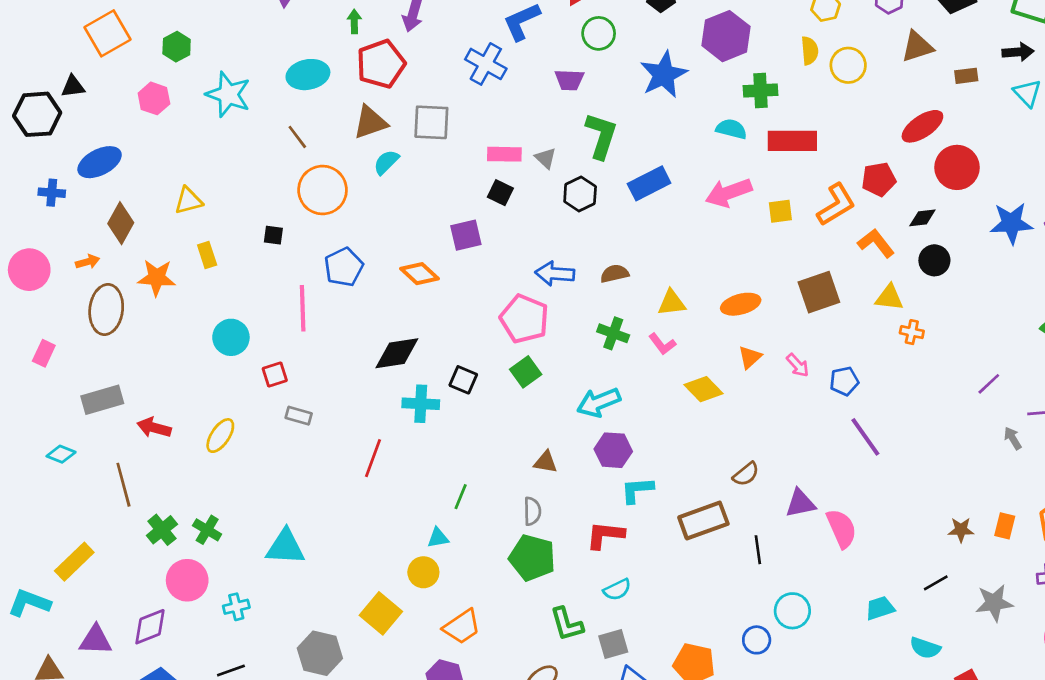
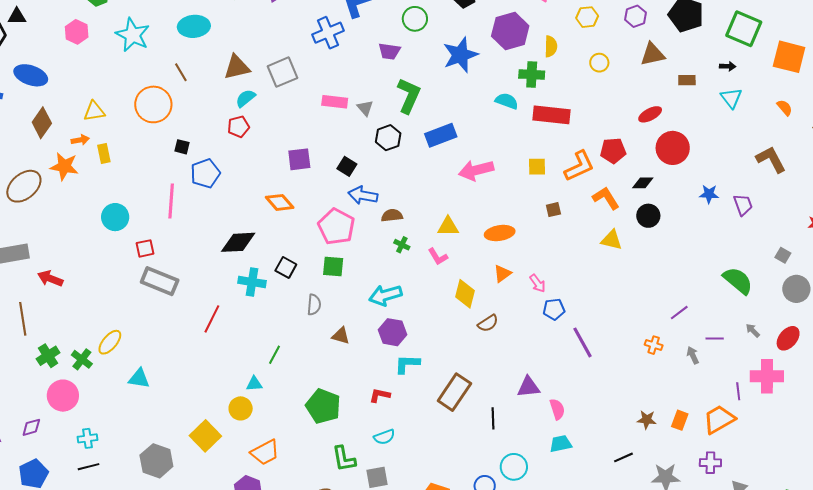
yellow semicircle: (810, 51) -> (551, 46), moved
black arrow: (1018, 52) -> (728, 66), size x0.7
red pentagon: (381, 64) -> (238, 127), moved, size x0.6
blue cross: (486, 64) -> (328, 33), turned 32
yellow circle: (848, 65) -> (599, 63), size x0.7
gray square: (431, 122) -> (283, 72), turned -32
red ellipse: (922, 126) -> (650, 114), size x0.7
blue ellipse: (100, 162) -> (31, 75), turned 40
orange circle: (323, 190) -> (153, 104), moved
black square: (500, 193) -> (347, 166), moved
pink arrow: (729, 193) -> (476, 170), moved
blue star: (1011, 223) -> (709, 194), size x0.6
black square: (273, 235) -> (182, 147), moved
orange arrow: (88, 262) -> (80, 140), moved
orange diamond: (419, 274) -> (280, 202), moved
brown semicircle: (615, 274) -> (392, 215), moved
brown square: (819, 292) -> (553, 210), moved, size x0.5
brown ellipse: (106, 309) -> (24, 186), turned 36
orange cross: (912, 332) -> (654, 345), moved
green cross: (613, 333) -> (402, 245), size x0.7
green square: (526, 372) -> (333, 267), turned 35
blue pentagon: (844, 381) -> (554, 309), moved
yellow diamond: (703, 389) -> (465, 294), turned 52
gray rectangle: (299, 416) -> (160, 281), size x1.8
yellow ellipse: (220, 436) -> (110, 342), moved
brown semicircle: (746, 474) -> (488, 323), moved
gray semicircle: (532, 511) -> (314, 305), moved
brown rectangle: (703, 521) -> (454, 392), turned -42
pink semicircle: (842, 528) -> (557, 409), size x0.7
red L-shape: (605, 535) -> (380, 395), size x0.7
cyan triangle: (285, 547) -> (139, 379), size x0.7
cyan cross: (236, 607) -> (87, 438), moved
cyan trapezoid: (880, 608) -> (561, 444), moved
purple diamond: (150, 627) -> (31, 427), size x0.7

